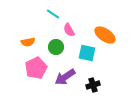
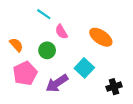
orange semicircle: (28, 42) -> (16, 45), turned -120
cyan square: (87, 53) -> (84, 68), moved, turned 30
black cross: (93, 85) -> (114, 87), moved

